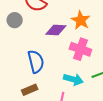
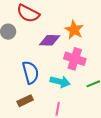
cyan arrow: (73, 79) -> (60, 82), moved

